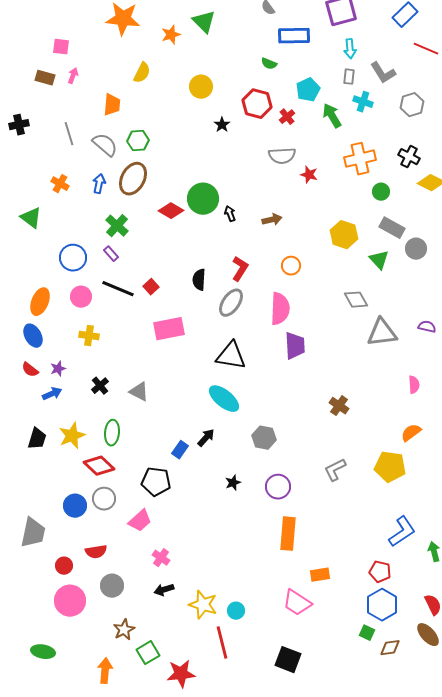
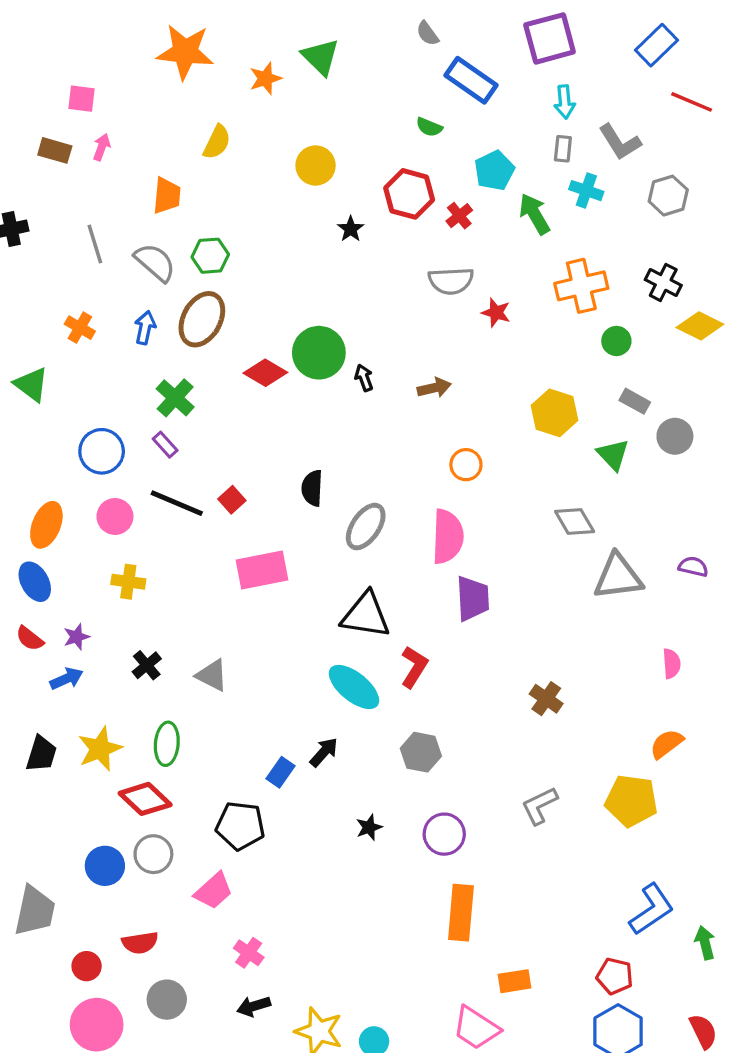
blue rectangle: (294, 36) -> (471, 80), turned 36
gray rectangle: (392, 228) -> (635, 401), size x0.7
red L-shape: (240, 269) -> (414, 667), moved

